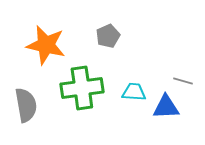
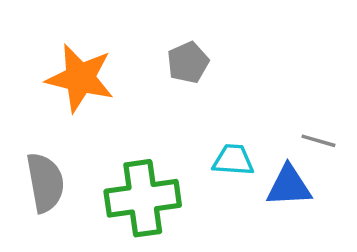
green cross: (82, 88) -> (143, 198), moved

